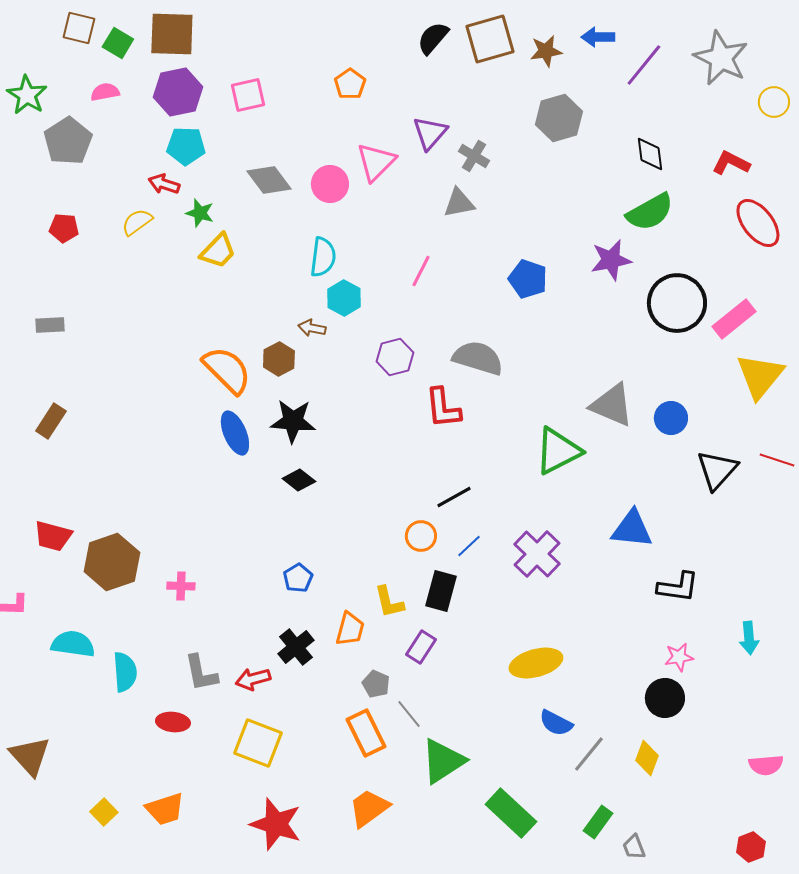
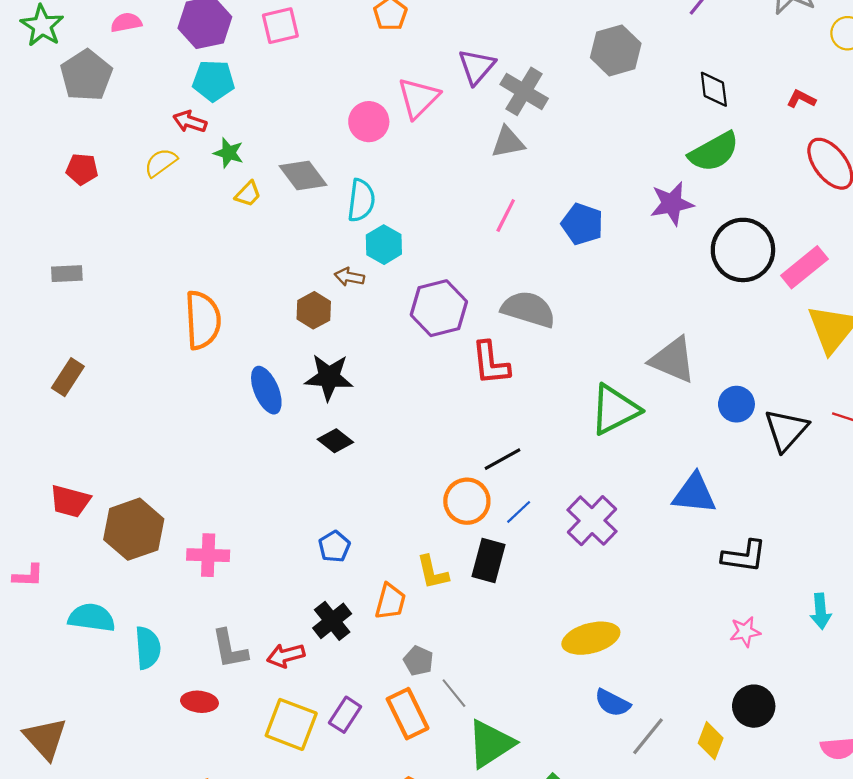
gray cross: (474, 156) -> (524, 91), size x1.4
red L-shape: (731, 163) -> (801, 99), size x0.7
gray diamond: (269, 180) -> (303, 176), moved
yellow trapezoid: (218, 251) -> (248, 194), size x0.7
pink line: (421, 271) -> (506, 215), moved
purple hexagon: (395, 357) -> (439, 308), size x1.4
orange semicircle: (227, 370) -> (203, 320), moved, turned 42
blue circle: (671, 418) -> (736, 404), moved
orange circle: (421, 536) -> (467, 501), size x1.4
pink cross: (181, 586) -> (208, 555), size x1.4
purple rectangle: (421, 647) -> (345, 715), moved
black circle: (665, 698) -> (754, 706), moved

